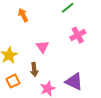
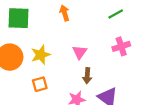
brown arrow: (34, 69) -> (87, 76), moved

